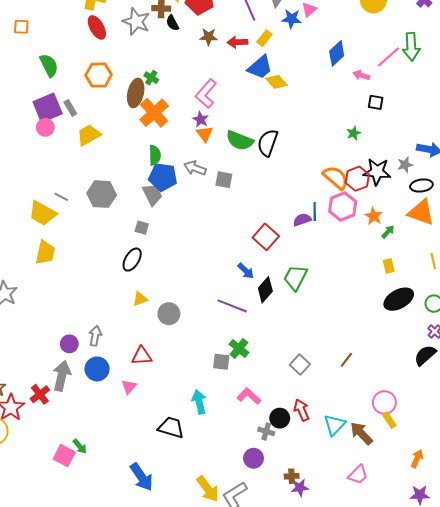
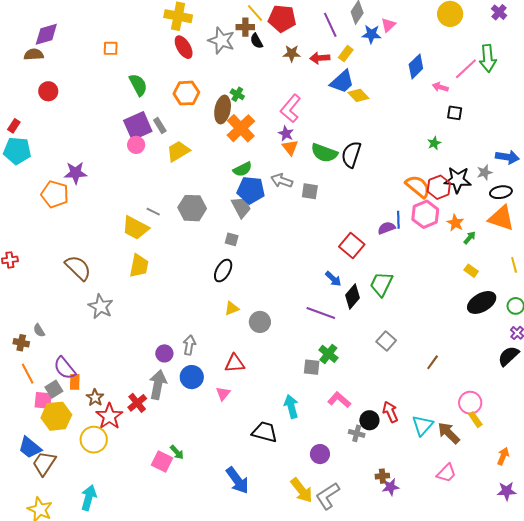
green semicircle: (155, 155) -> (243, 169), turned 66
yellow rectangle: (389, 266) -> (471, 271), turned -40
gray square: (300, 364) -> (386, 341), moved
purple circle: (254, 458) -> (320, 454), moved

